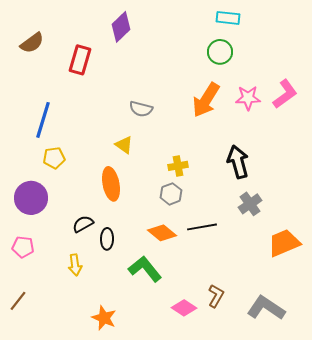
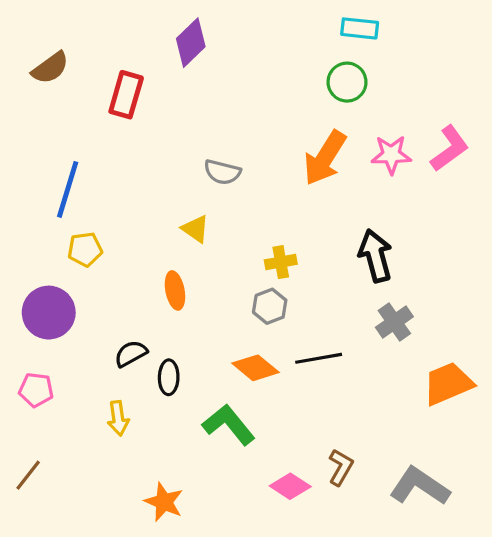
orange ellipse: (111, 184) -> (175, 290), size x0.7

